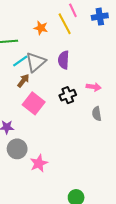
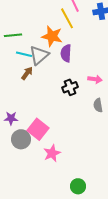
orange star: (41, 28) -> (52, 36), moved, size x1.5
cyan line: (20, 61) -> (24, 54), turned 49
pink square: (34, 103) -> (38, 129), moved
pink star: (39, 163) -> (52, 153), moved

